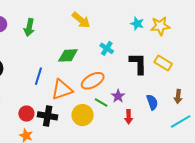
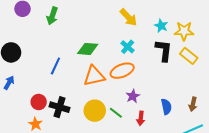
yellow arrow: (81, 20) -> (128, 17), moved
yellow rectangle: (163, 63) -> (189, 56), moved
black L-shape: (138, 64) -> (164, 50), moved
orange ellipse: (93, 81) -> (122, 71), moved
orange triangle: (62, 90) -> (94, 76), moved
green line: (101, 103) -> (116, 113), moved

